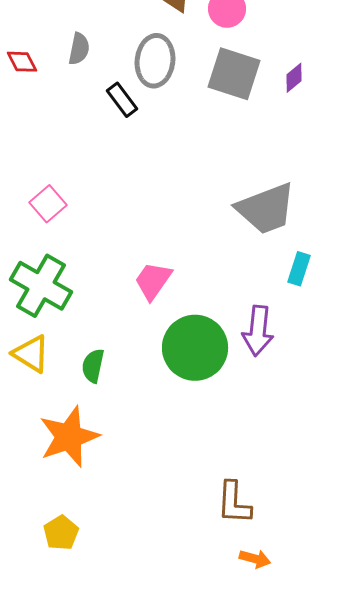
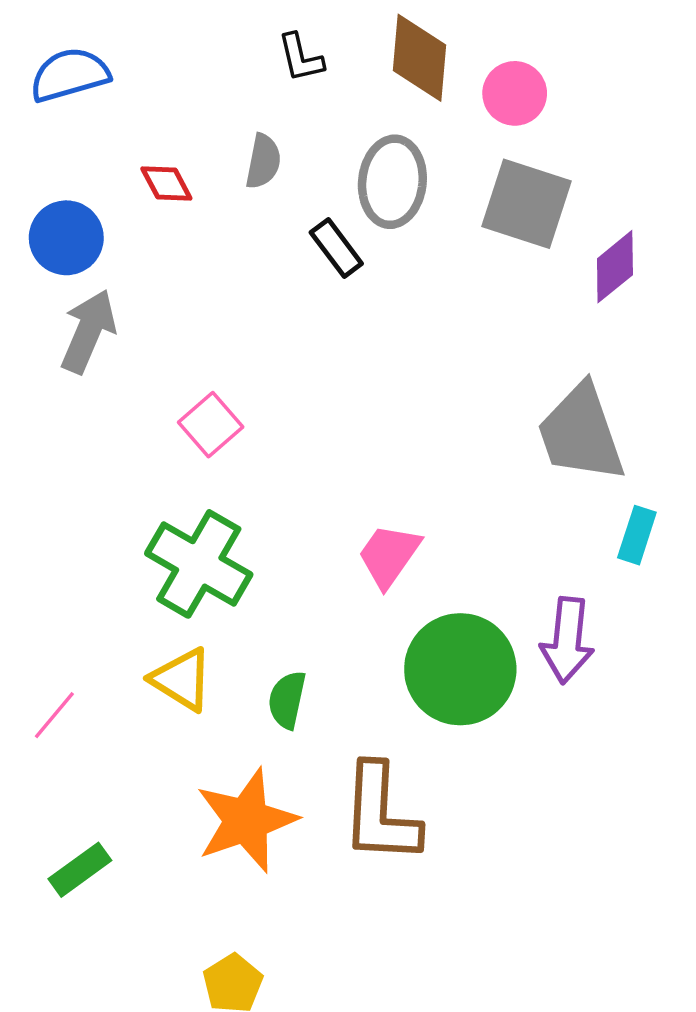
purple diamond: (294, 78) -> (615, 267), moved, size x1.4
gray trapezoid: (266, 209) -> (581, 433), turned 92
brown L-shape: (234, 503) -> (380, 814), moved, size x1.4

